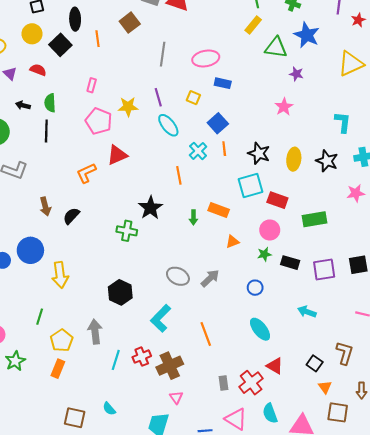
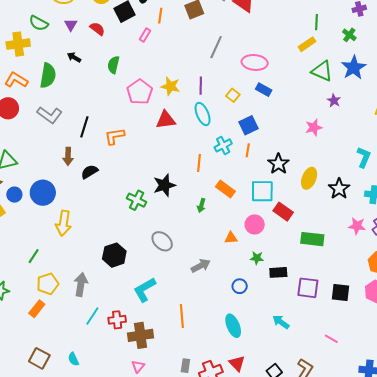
pink rectangle: (92, 85) -> (145, 35), moved
green semicircle: (50, 103) -> (113, 65), moved
black line: (46, 131) -> (84, 127), moved
red triangle: (117, 155) -> (166, 120), moved
orange rectangle: (219, 210) -> (225, 189), moved
pink circle: (270, 230) -> (255, 224), moved
black rectangle: (290, 263) -> (278, 272), turned -36
gray ellipse: (178, 276) -> (162, 241), moved

